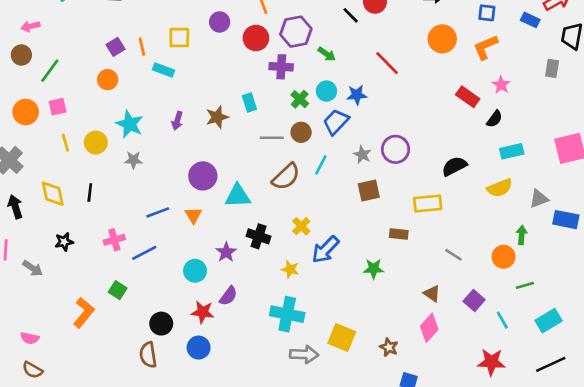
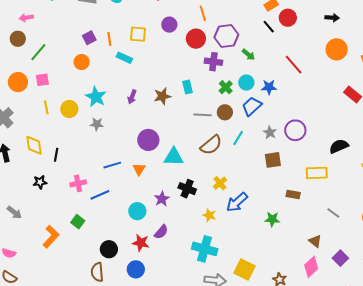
black line: (90, 193) -> (56, 155), moved
gray arrow: (33, 268) -> (14, 212), moved
purple square: (474, 300) -> (340, 258), moved

